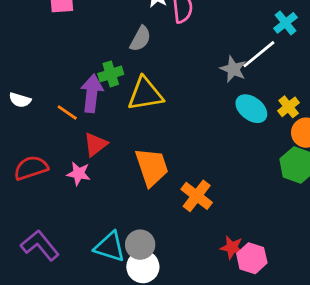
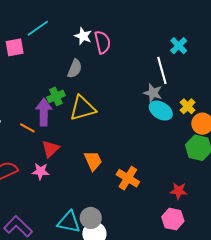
white line: (259, 54) -> (162, 70), turned -60
gray star: (233, 69) -> (153, 93), moved
orange trapezoid: (152, 167) -> (93, 161), size x0.7
red star: (232, 247) -> (179, 191), moved

